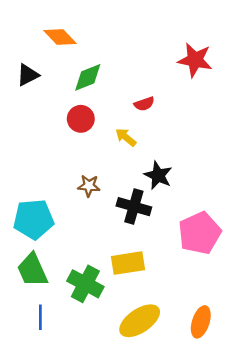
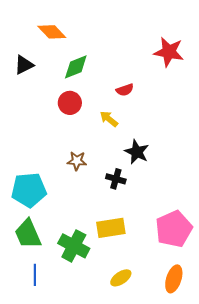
black cross: (134, 207) -> (116, 179), size x0.7
pink pentagon: (200, 233) -> (174, 229), moved
yellow ellipse: (140, 321) -> (121, 278), size x0.6

